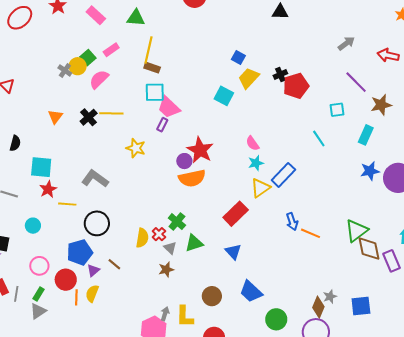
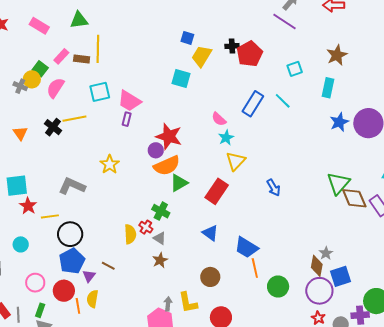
brown rectangle: (152, 68) -> (82, 59), moved
black cross: (280, 75) -> (232, 46), turned 32
purple line: (356, 82) -> (284, 21), moved
cyan square: (155, 92) -> (100, 92), moved
yellow star: (136, 148) -> (110, 164), moved, turned 30
blue rectangle: (283, 175) -> (253, 104), moved
black circle: (97, 223) -> (70, 234), moved
orange line: (311, 233) -> (255, 268), moved, turned 66
green triangle: (194, 243) -> (179, 183), moved
blue triangle: (233, 252) -> (210, 233), moved
blue trapezoid: (251, 292) -> (246, 248), moved
blue square: (361, 306) -> (341, 276), moved

